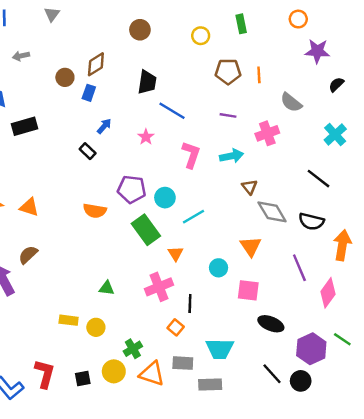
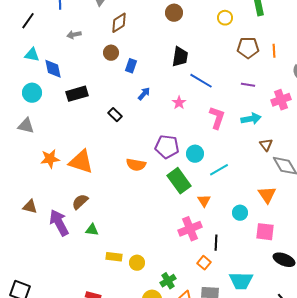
brown diamond: (96, 64) -> (119, 23), moved
black rectangle: (88, 151) -> (115, 115), moved
orange triangle: (29, 207) -> (81, 162), size x1.5
green triangle: (107, 288) -> (92, 230), moved

